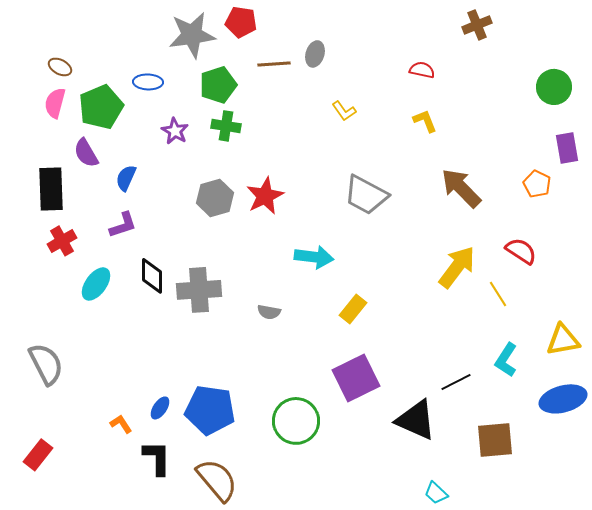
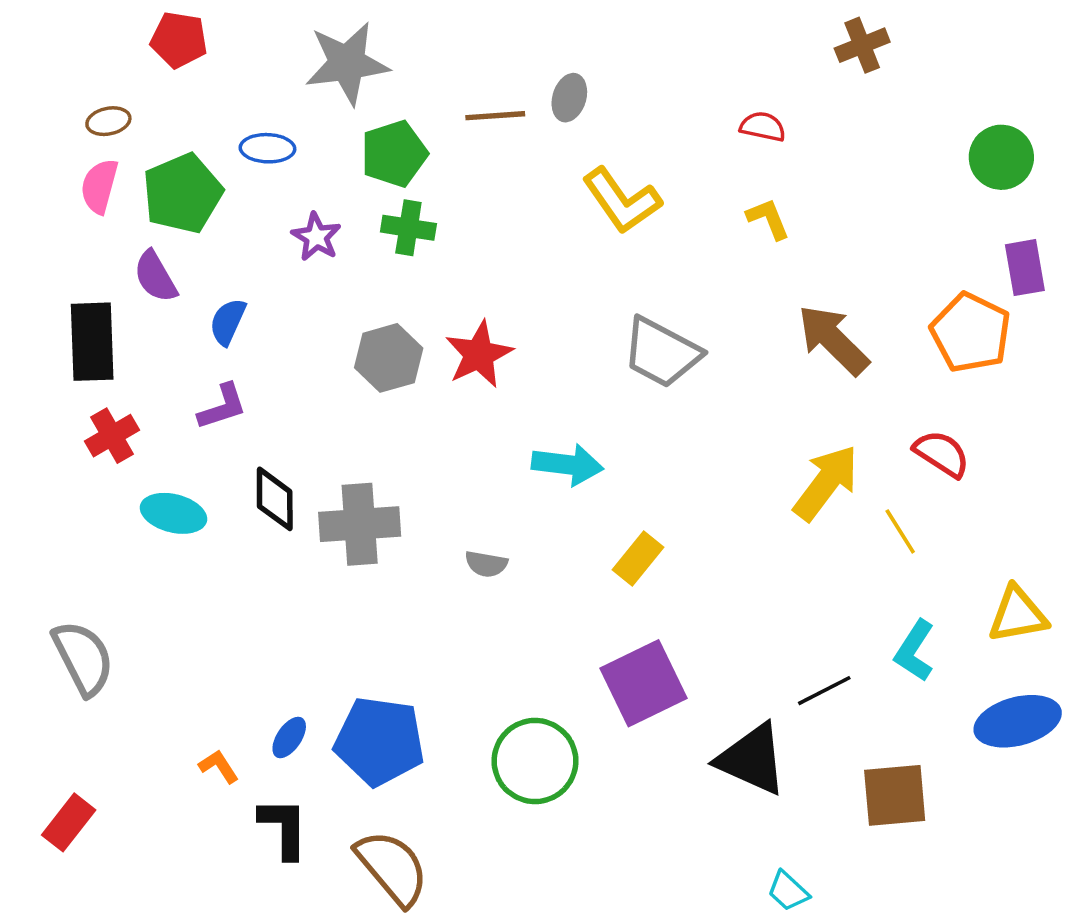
red pentagon: (241, 22) -> (179, 40), moved
brown ellipse: (60, 67) -> (108, 121), turned -40
yellow L-shape: (344, 111) -> (622, 201), size x1.8
orange pentagon: (537, 184) -> (971, 333), size x1.6
cyan ellipse: (96, 284) -> (173, 513), turned 68

